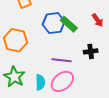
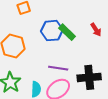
black cross: (91, 51) -> (89, 77), moved, size x1.6

